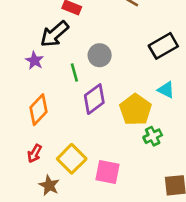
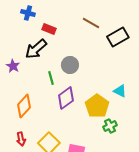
black rectangle: (163, 46) -> (118, 37), moved
purple star: (35, 61) -> (13, 66), moved
red arrow: (35, 153) -> (21, 139), turned -40

